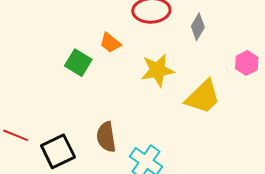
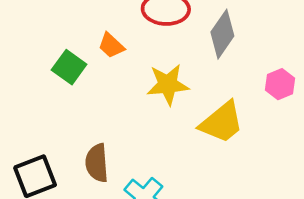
gray diamond: (198, 27) -> (222, 34), size x1.4

